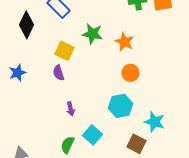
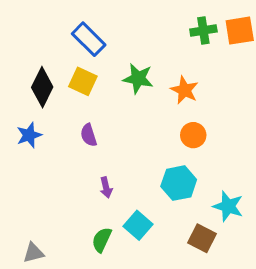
black diamond: (26, 25) -> (42, 87), moved
yellow square: (64, 51) -> (83, 81), moved

